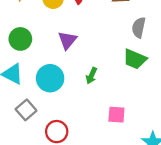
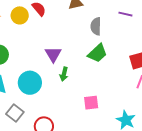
purple triangle: (67, 40) -> (53, 54), moved
green trapezoid: (135, 59) -> (97, 53), turned -55

